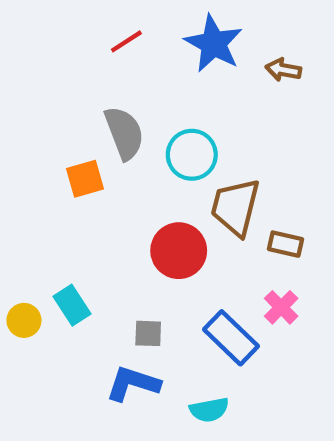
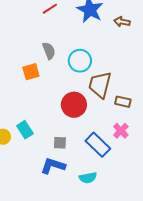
gray semicircle: (124, 133) -> (49, 51), size x0.7

